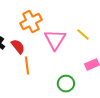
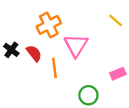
yellow line: (83, 35) -> (116, 20), moved
orange line: (27, 66) -> (54, 68), moved

